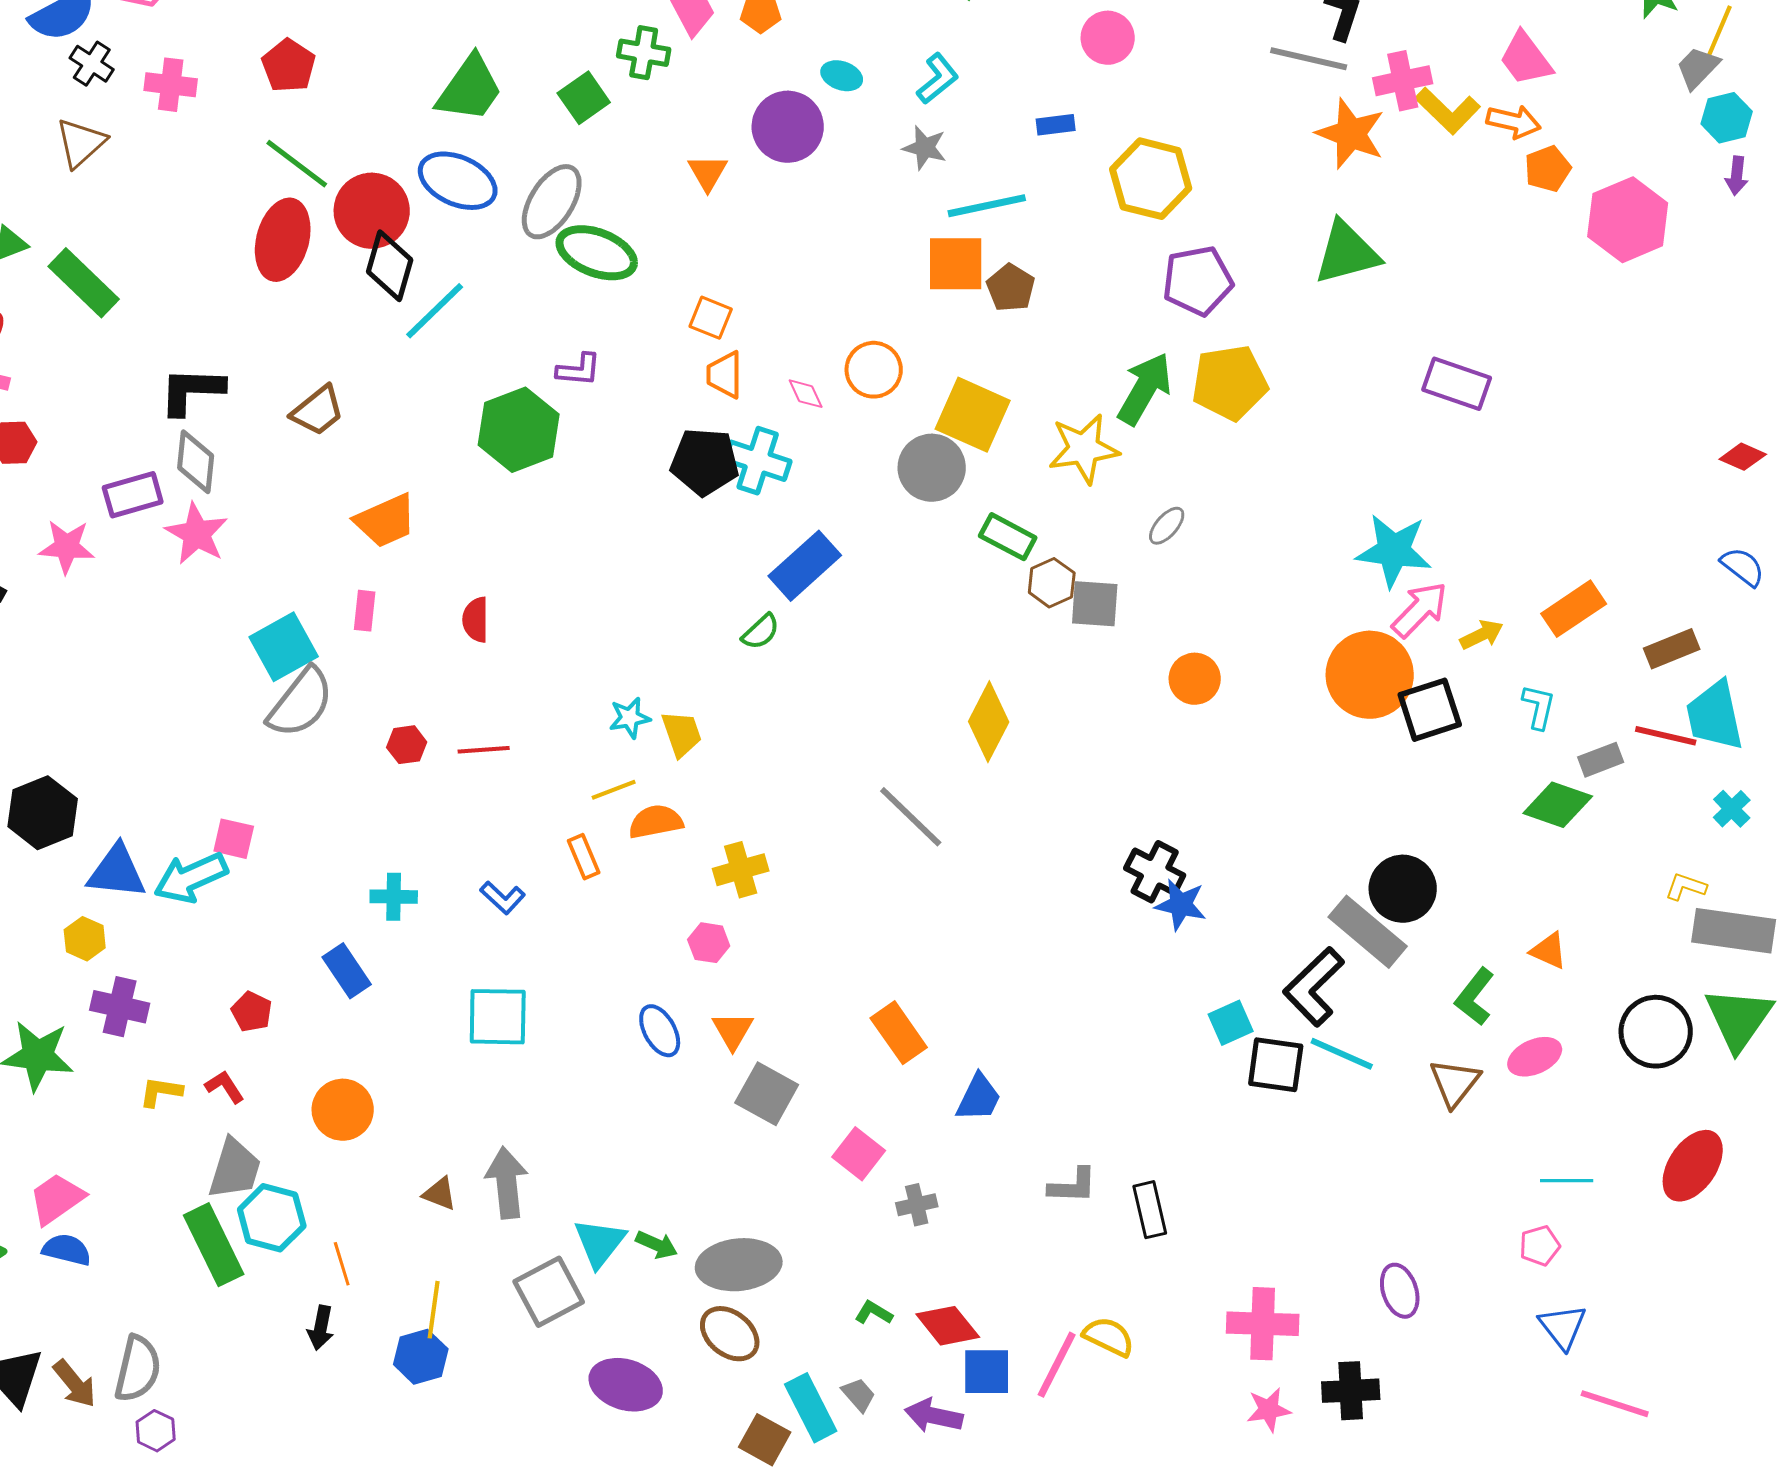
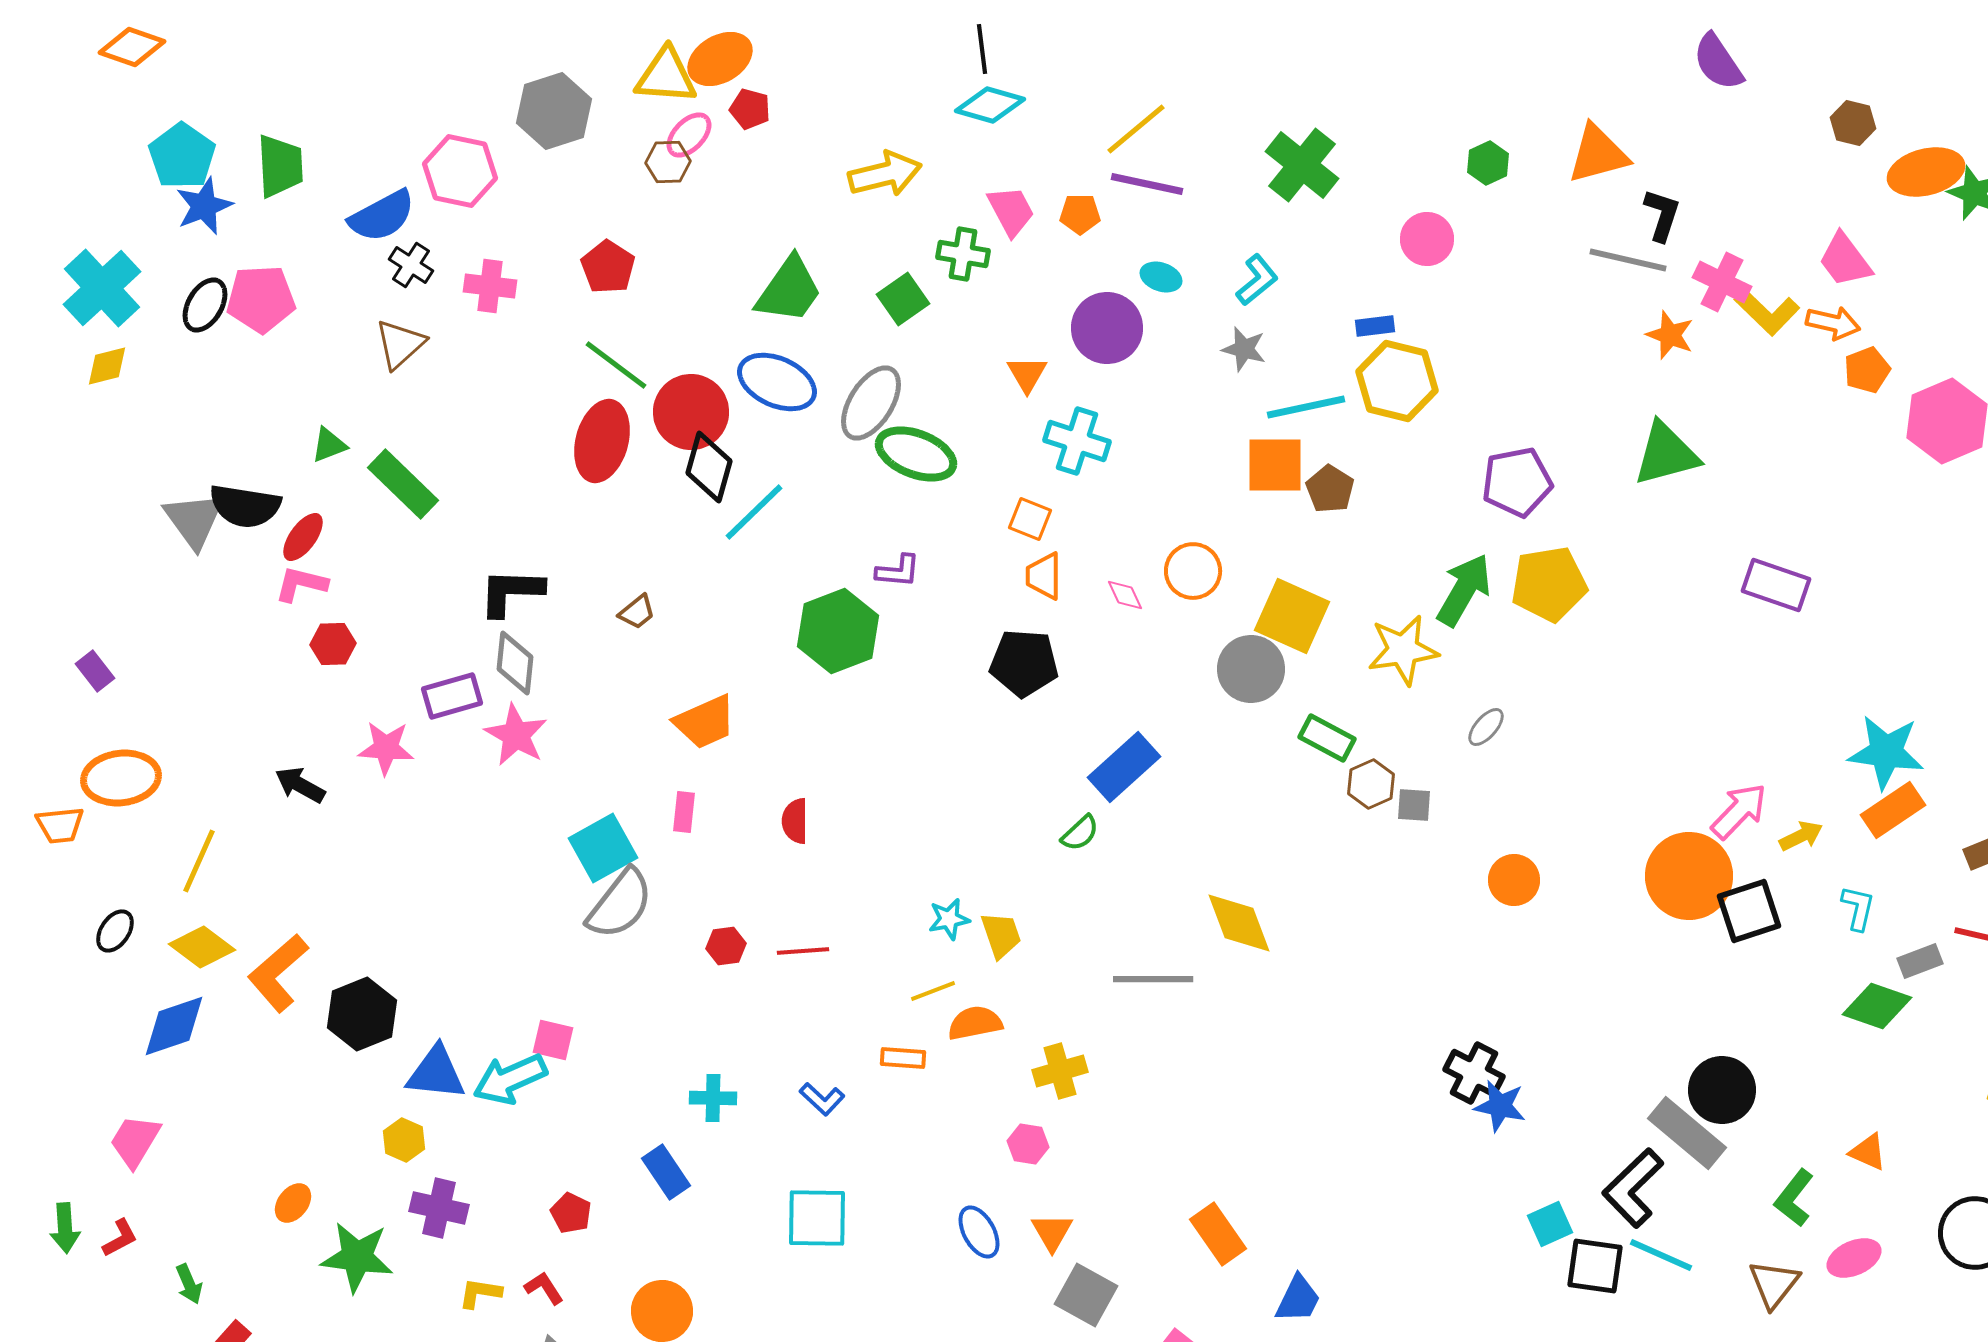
pink cross: (1403, 81) -> (1722, 282), turned 38
orange star: (1351, 134) -> (1670, 335), size x0.7
yellow hexagon: (1151, 179) -> (1397, 381), moved
brown trapezoid: (318, 411) -> (637, 612), size x0.7
cyan cross: (758, 461) -> (1077, 441), moved
cyan star: (1394, 551) -> (1886, 752), moved
gray square: (1095, 604) -> (1414, 805), size x0.7
yellow diamond: (989, 722) -> (1239, 923), moved, turned -48
gray line: (911, 817) -> (1153, 979), moved, turned -44
orange rectangle: (584, 857) -> (903, 1058), turned -63

